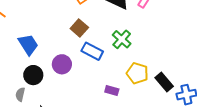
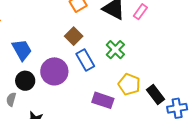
blue rectangle: (92, 51) -> (85, 60), turned 30
purple circle: (62, 64) -> (54, 71), size x1.4
purple rectangle: (112, 91) -> (103, 100), size x1.5

